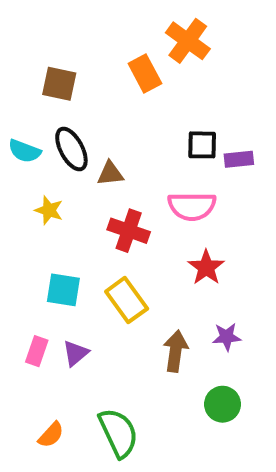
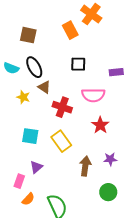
black square: (202, 145) -> (78, 64), moved
brown triangle: (110, 174) -> (44, 87), moved, turned 40
pink rectangle: (37, 351) -> (19, 181), moved
orange semicircle: (51, 435) -> (28, 199), moved

